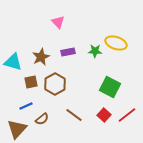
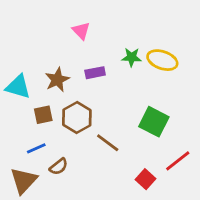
green star: (95, 51) -> (132, 57), moved
brown line: (74, 115) -> (108, 143), moved
red square: (104, 115) -> (146, 179), moved

